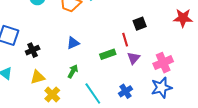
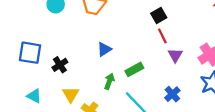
black square: (140, 24) -> (159, 15), moved
green rectangle: (108, 54) -> (134, 69), moved
yellow triangle: (38, 77) -> (71, 94), turned -35

